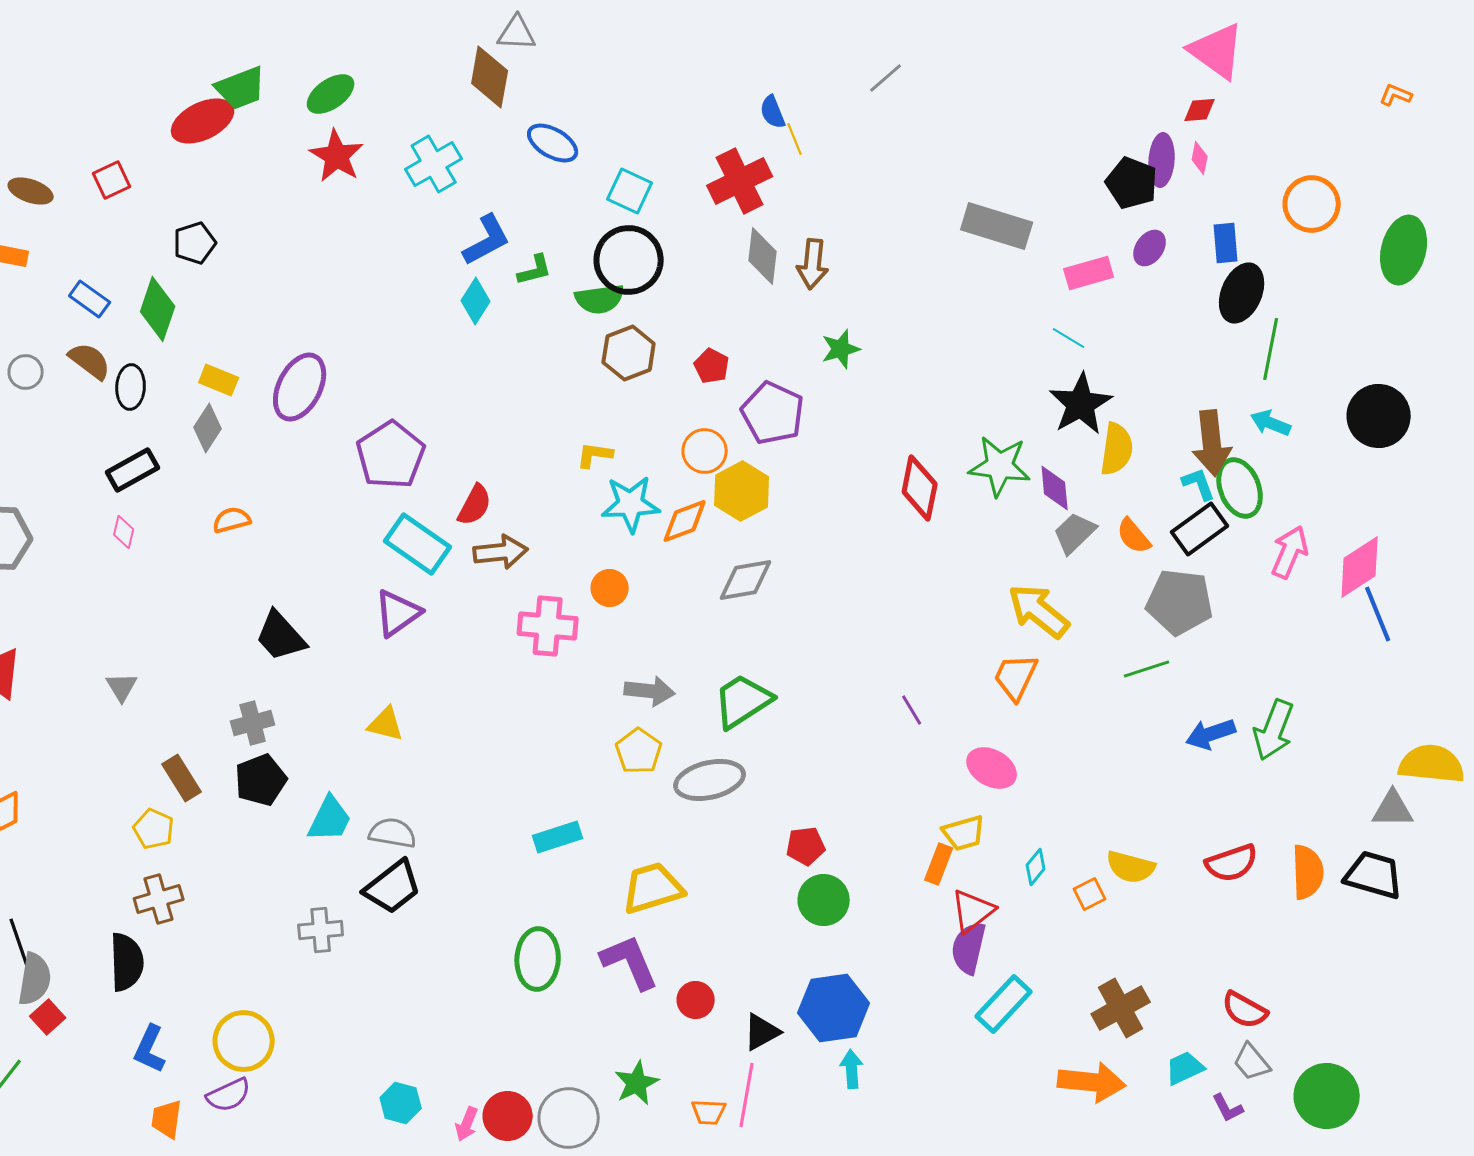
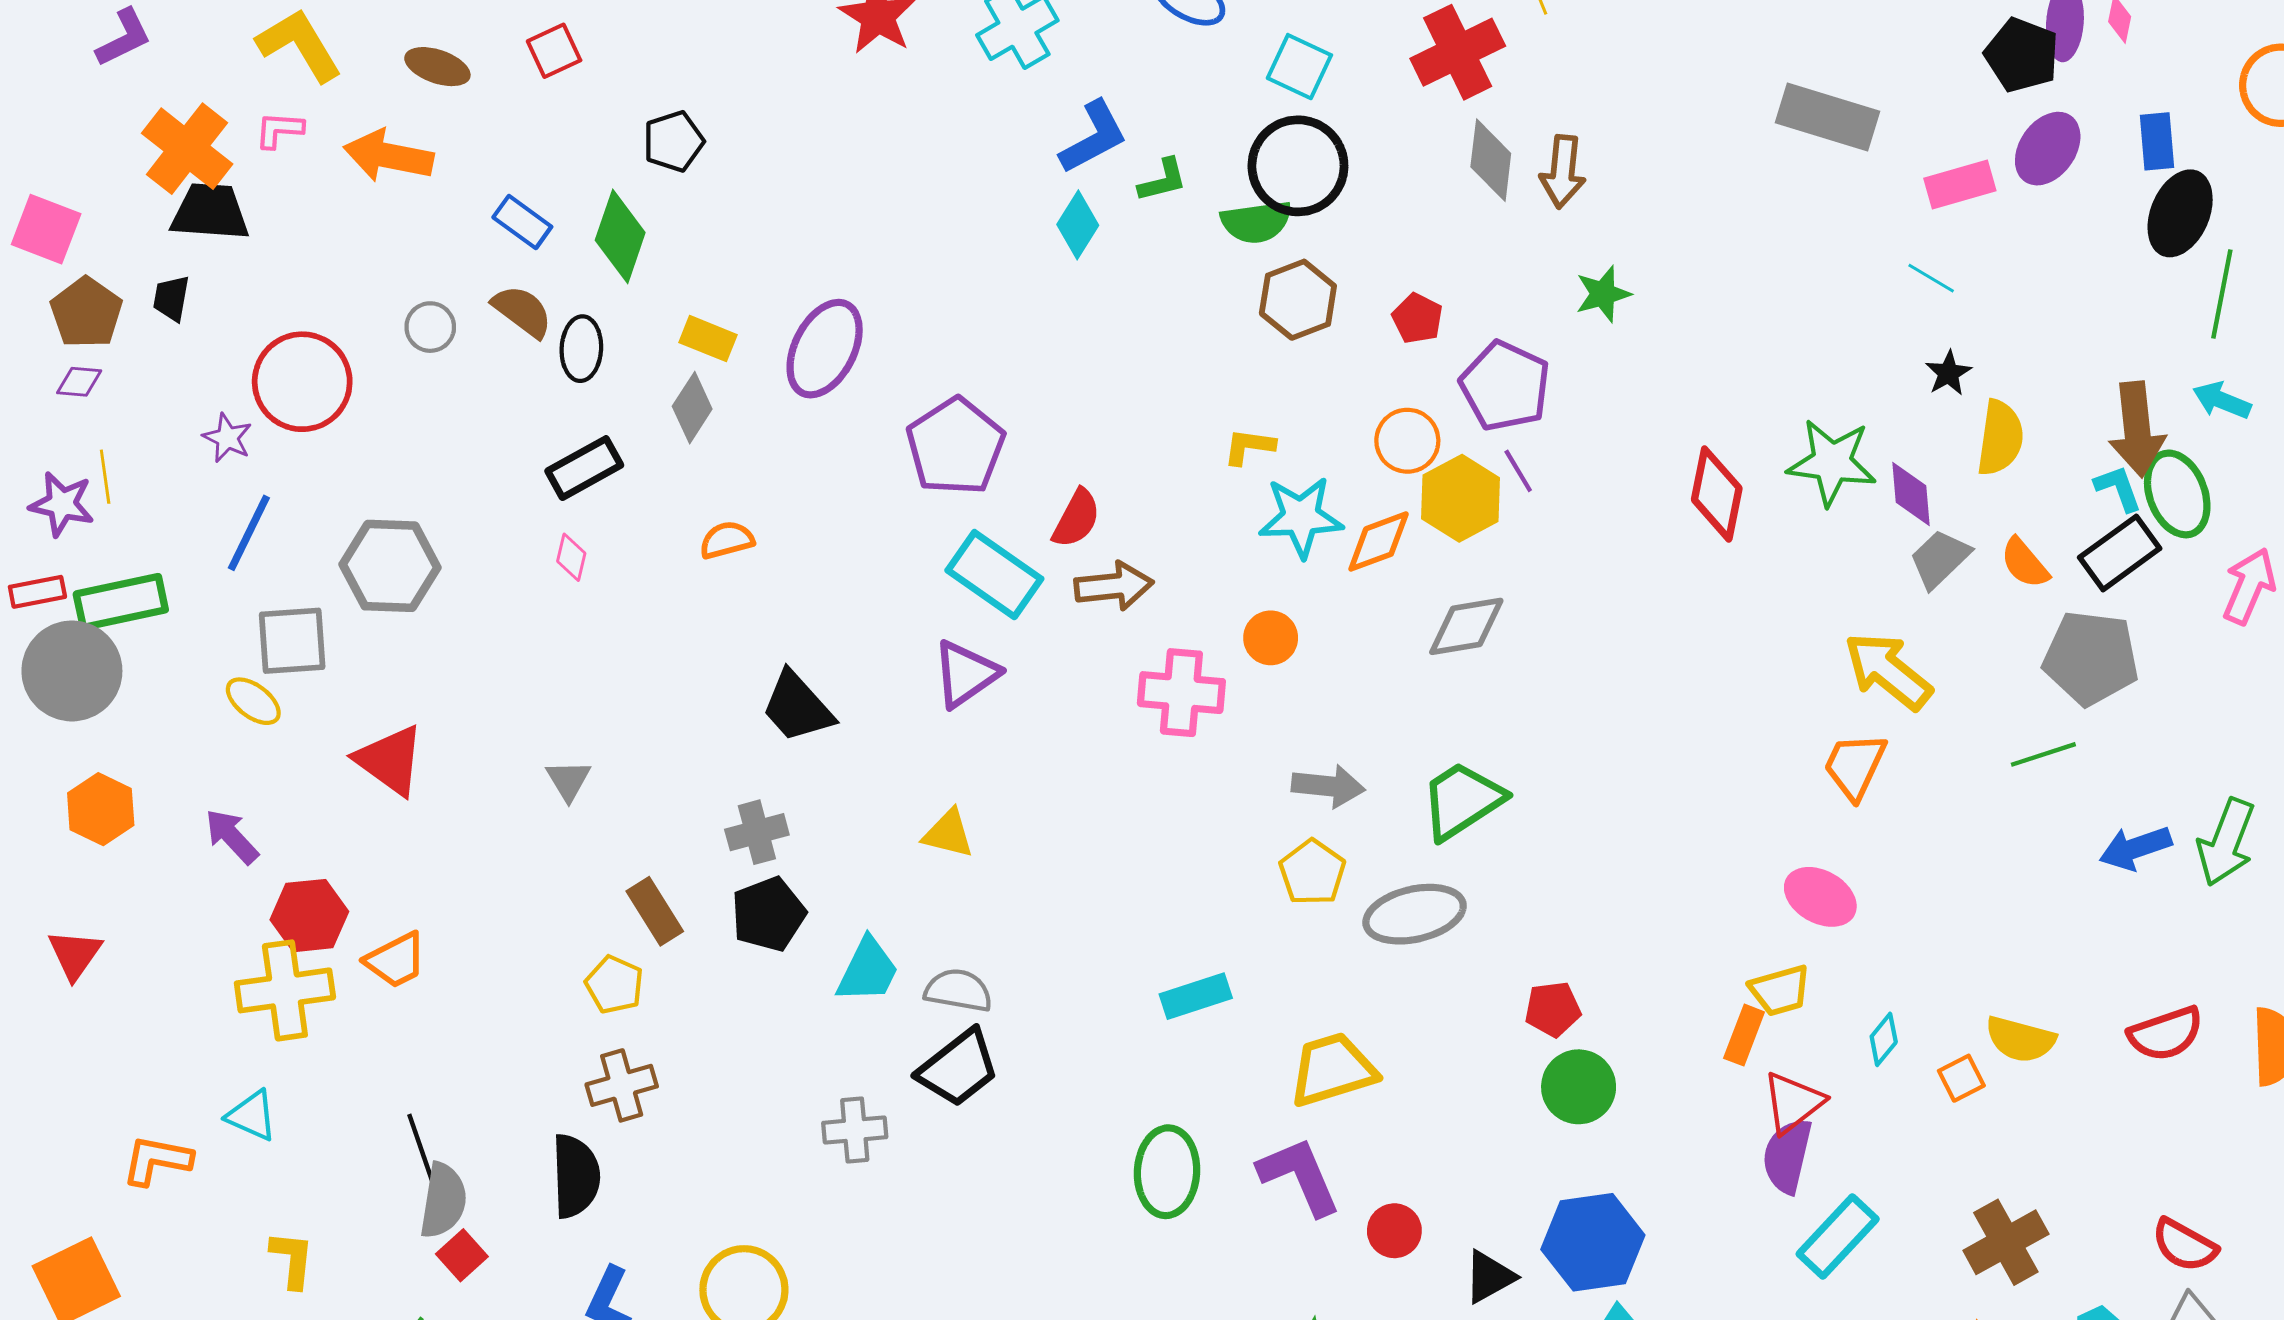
purple ellipse: (1150, 248) -> (2048, 149), size x1.4
black star: (1081, 404) -> (1948, 373), size x0.5
purple line: (912, 710) -> (1518, 471), moved

